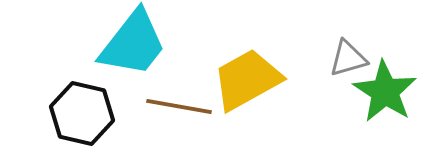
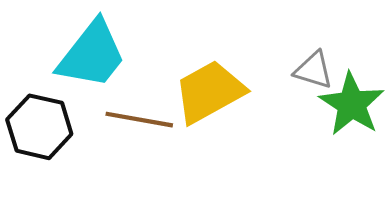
gray triangle: (348, 59) -> (314, 70), turned 33

